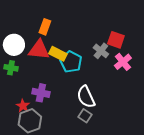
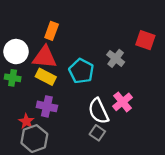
red square: (116, 40) -> (145, 40), moved
yellow rectangle: (58, 54) -> (46, 77), moved
pink cross: (123, 62) -> (123, 102), moved

